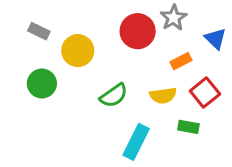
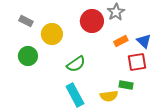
blue triangle: (215, 39) -> (144, 41), moved
red square: (205, 92) -> (137, 62), turned 30
yellow semicircle: (163, 95) -> (109, 96), moved
cyan rectangle: (136, 142) -> (75, 95), moved, turned -55

